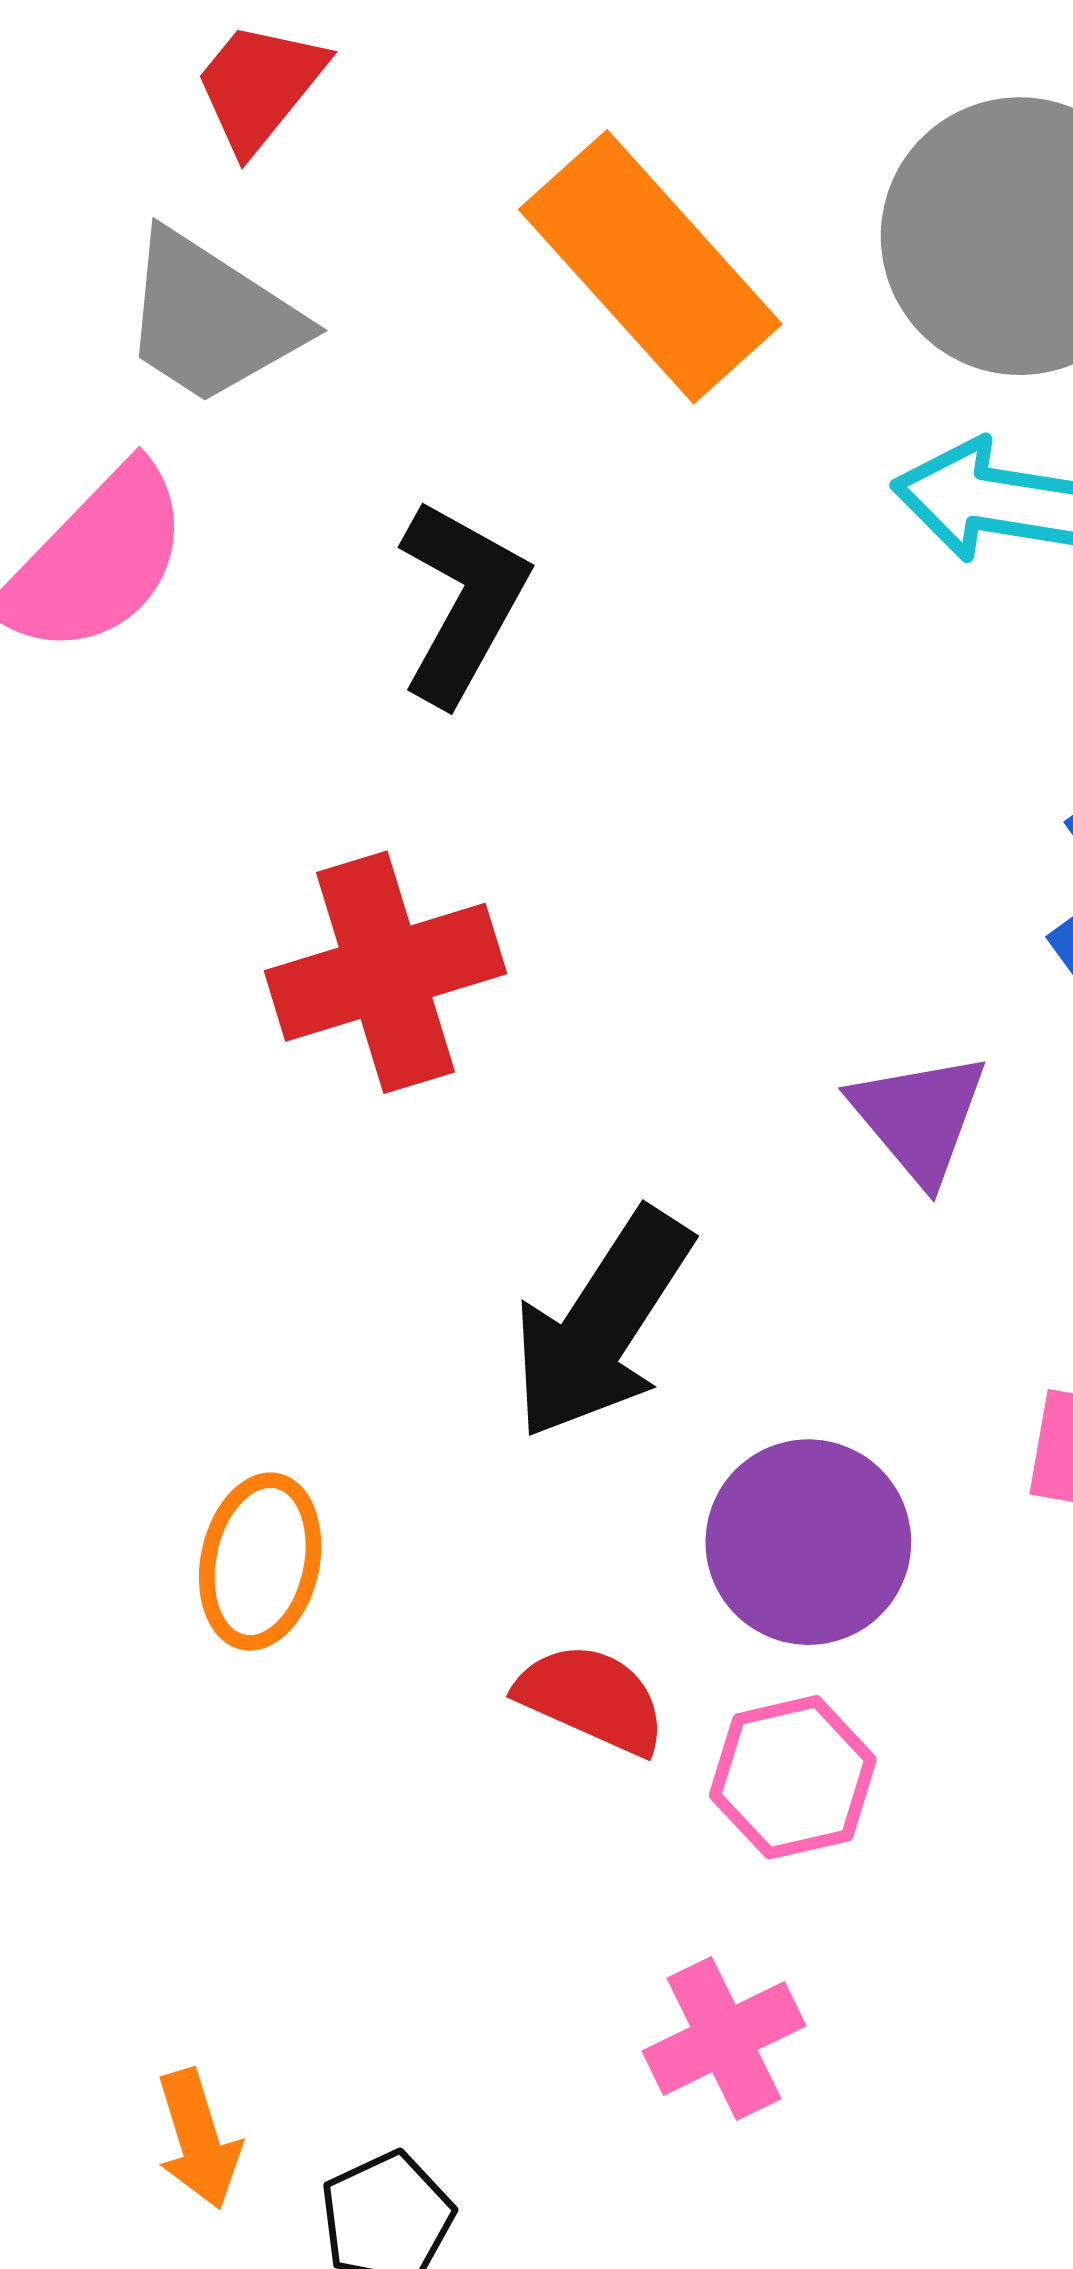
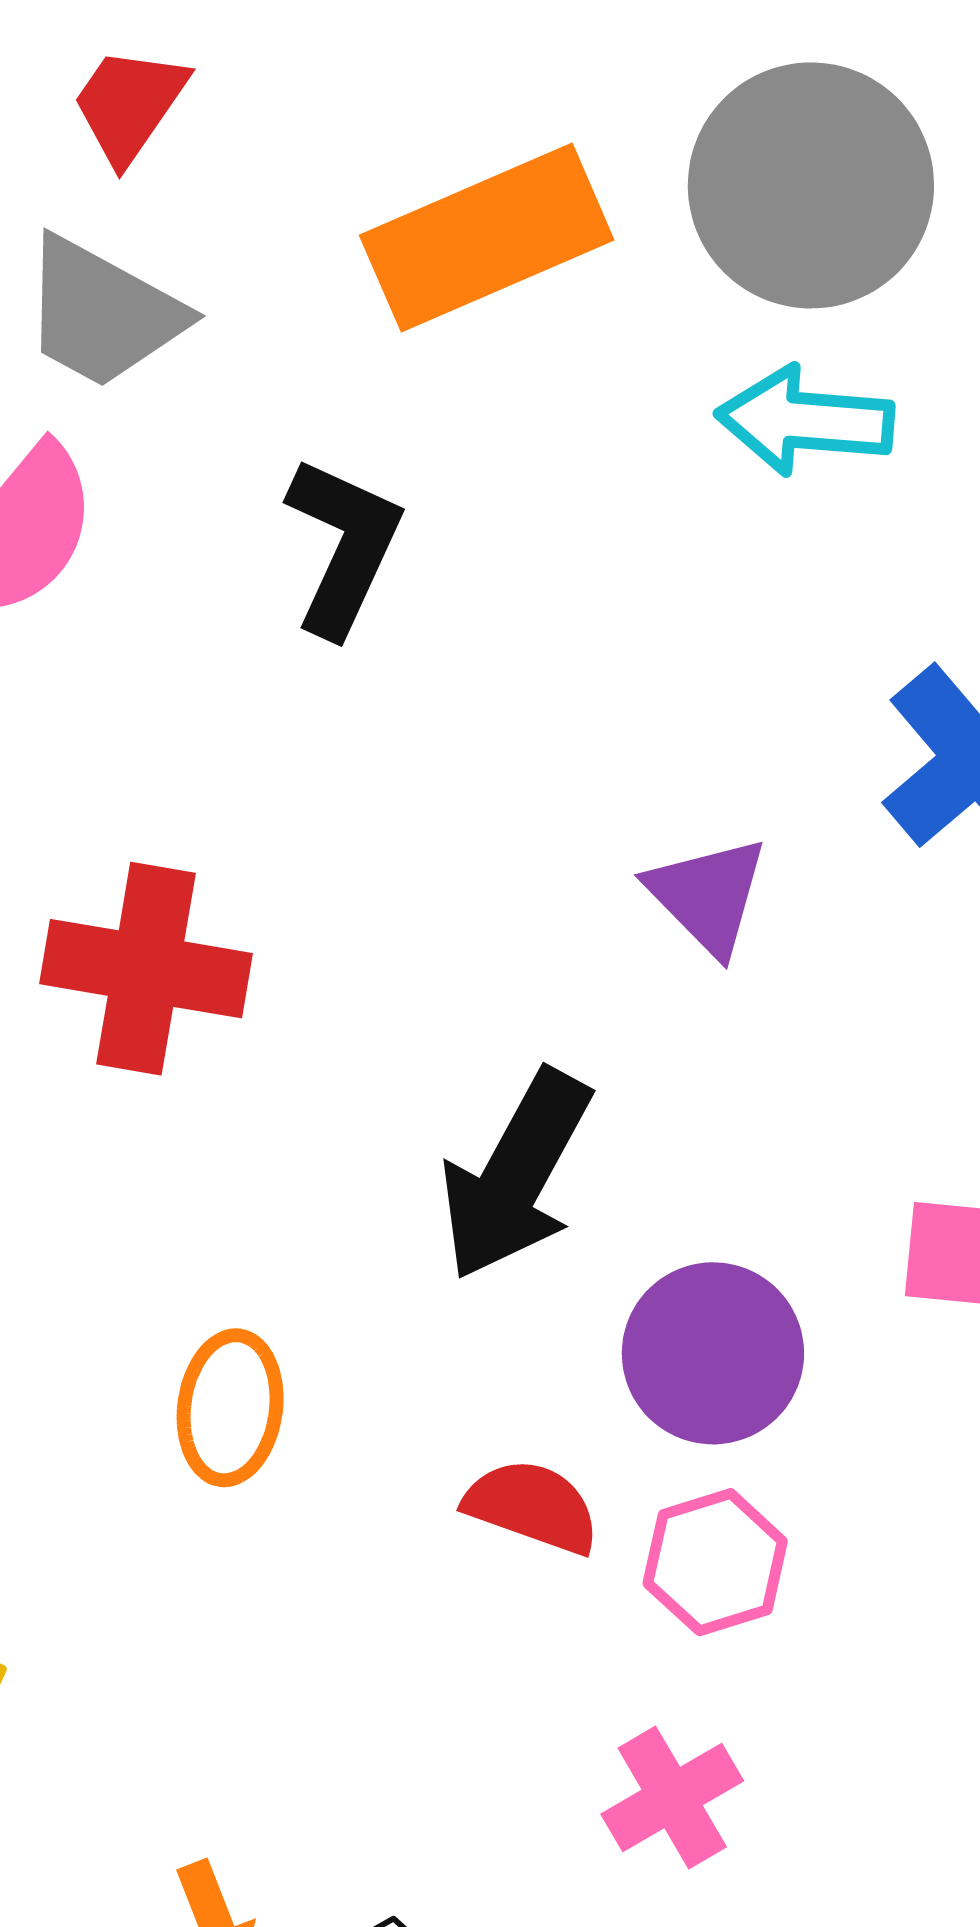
orange rectangle: (650, 267) -> (487, 238), turned -67
red cross: (385, 972) -> (146, 969), moved, turned 31
purple triangle: (919, 1117) -> (708, 895), moved

